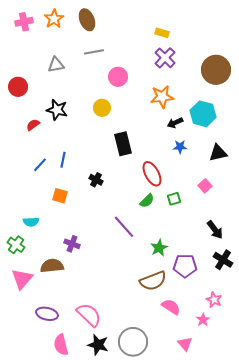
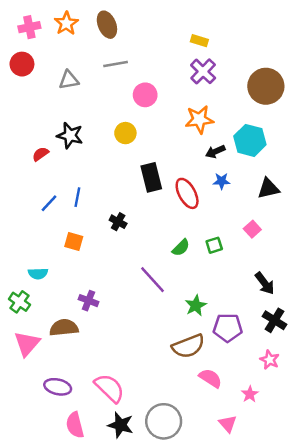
red circle: (18, 87) -> (22, 64), moved
red ellipse: (152, 174) -> (187, 193), moved
pink star: (214, 300) -> (270, 360), moved

